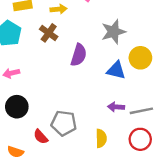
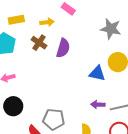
gray star: (113, 32) -> (111, 29), moved, turned 30
purple semicircle: (79, 55) -> (63, 48), moved

